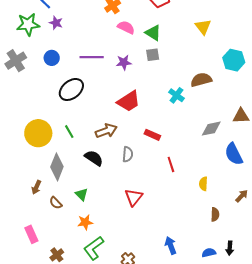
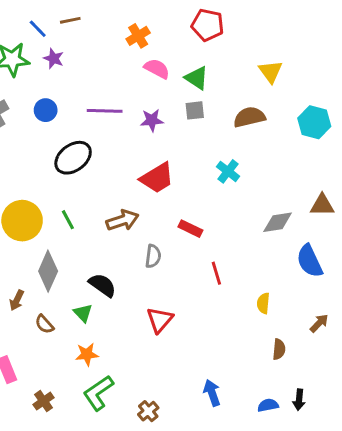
brown semicircle: (201, 80) -> (249, 117), moved
black semicircle: (94, 158) -> (103, 285), moved

